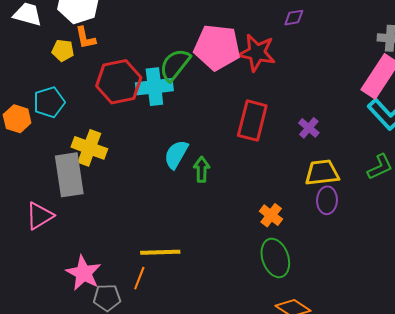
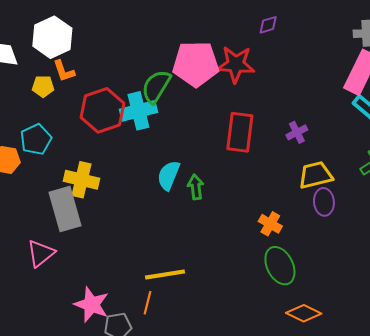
purple cross: (309, 128) -> (297, 132), turned 30

